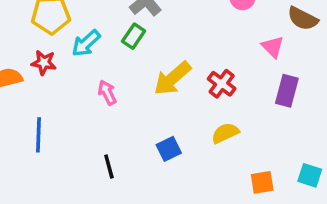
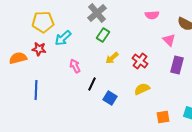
green rectangle: (134, 36) -> (103, 35), moved
yellow arrow: (172, 78) -> (112, 58), size x0.6
blue square: (169, 149) -> (110, 98), turned -32
black line: (109, 167) -> (92, 84), moved, turned 40

